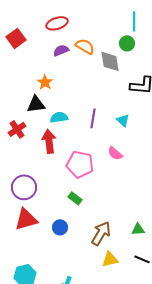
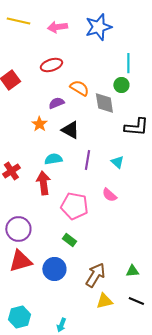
purple semicircle: (61, 50) -> (56, 103), moved
black triangle: (36, 104) -> (70, 130), moved, turned 36
blue circle: (60, 227) -> (54, 269), size x1.5

